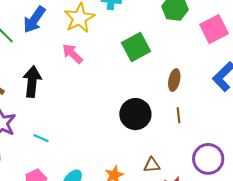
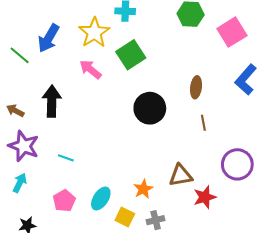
green square: (136, 47) -> (131, 55), moved
black circle: (135, 114) -> (150, 108), moved
brown triangle: (152, 165) -> (181, 175), size x1.4

